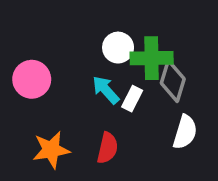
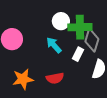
white rectangle: (132, 99) -> (78, 54), moved
red semicircle: (107, 148) -> (55, 78), turned 66

